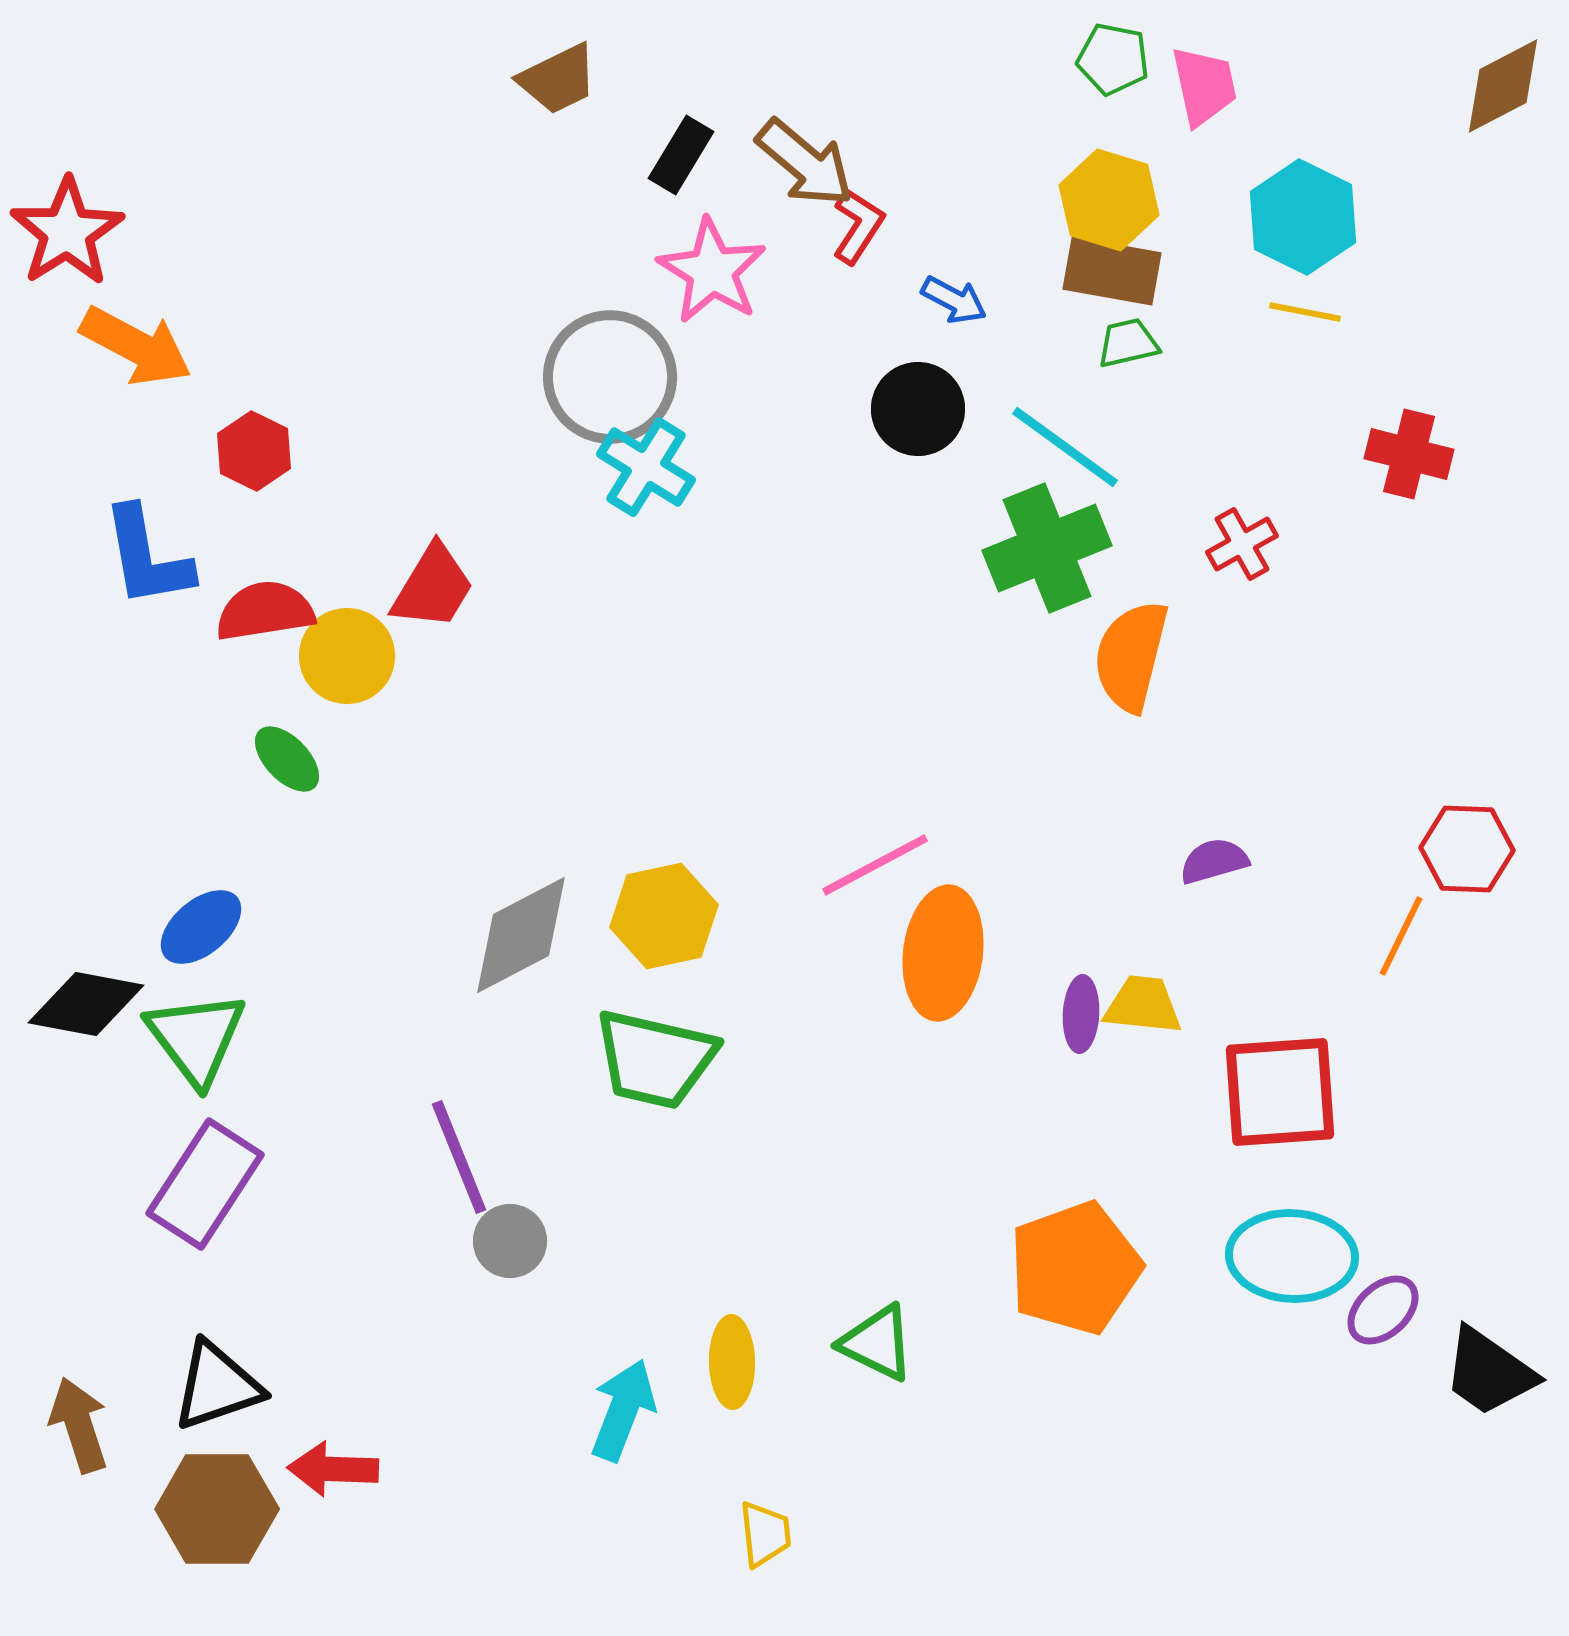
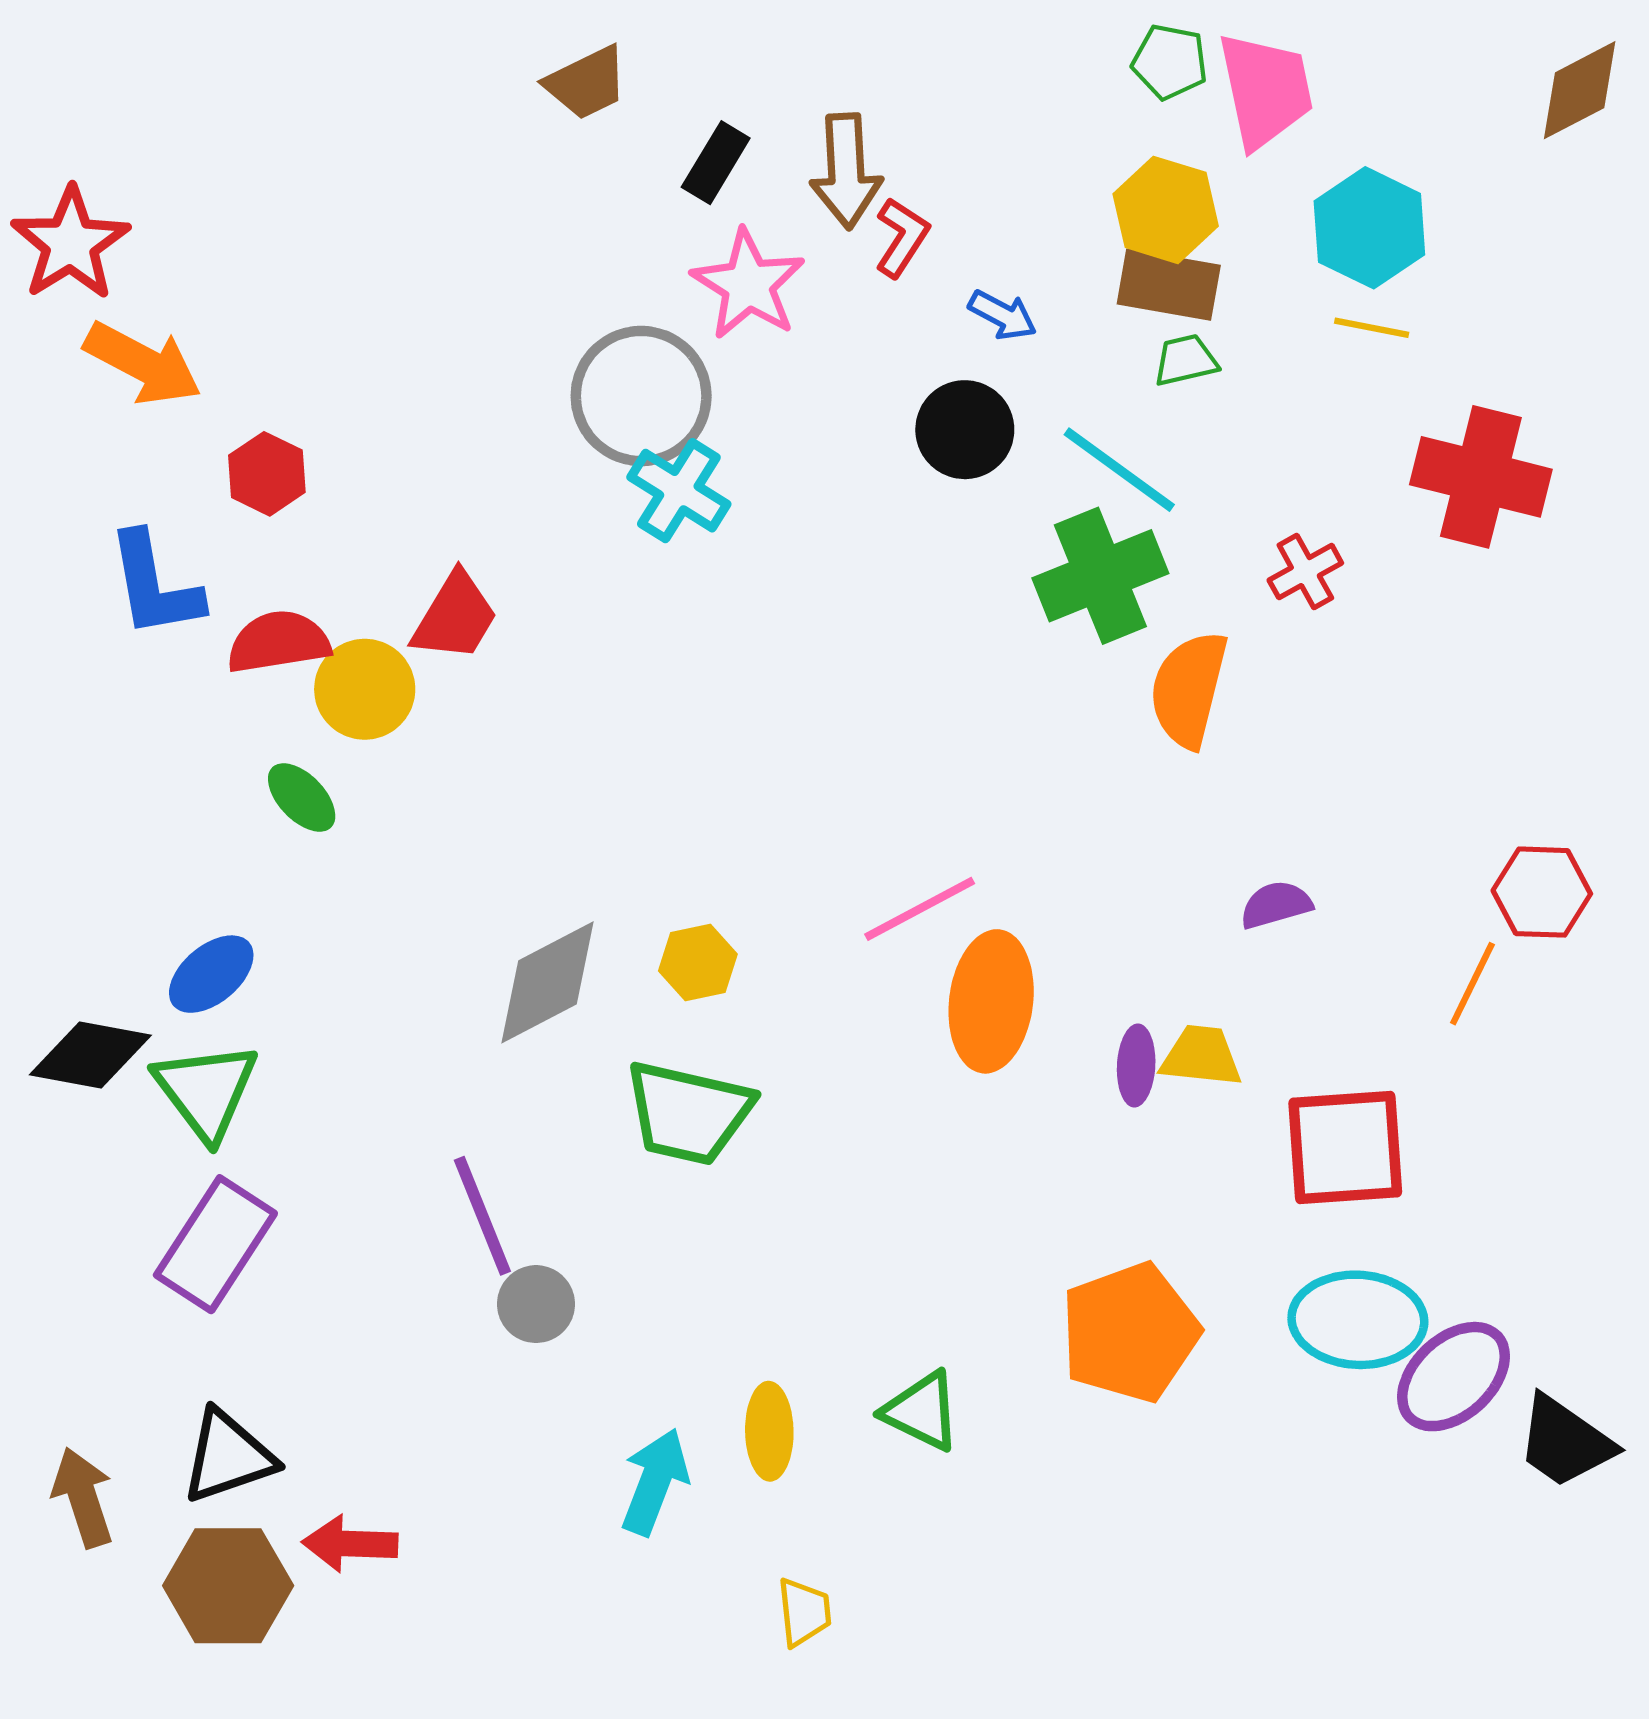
pink trapezoid: (1204, 86) -> (1265, 90), size x1.4
brown arrow: (805, 163) -> (846, 171), turned 47
red cross: (1409, 454) -> (1481, 477), size x1.5
yellow hexagon: (664, 916) -> (698, 962), size x0.7
purple ellipse: (1383, 1310) -> (1454, 1377), size x1.5

